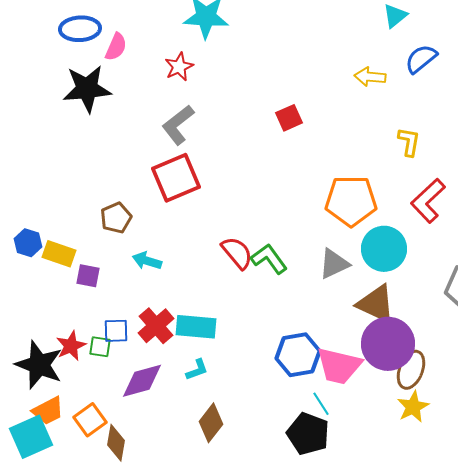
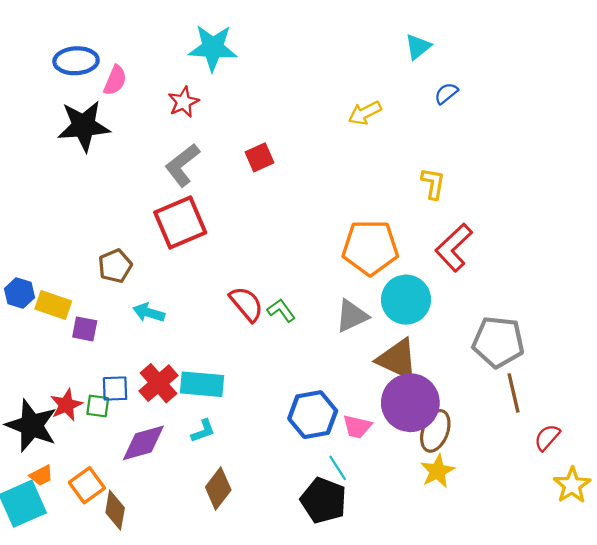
blue semicircle: (421, 59) -> (446, 93), size x0.7
yellow arrow: (370, 77) -> (365, 113), moved, turned -32
red square: (289, 118) -> (259, 157), moved
green L-shape: (269, 259) -> (281, 310), size x0.7
pink trapezoid: (339, 366) -> (357, 427), size x0.6
orange trapezoid: (48, 411) -> (41, 475), size x0.7

